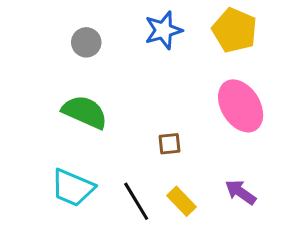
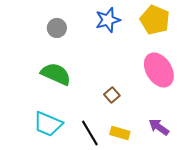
brown square: (169, 144) -> (112, 95), turned -35
yellow rectangle: (182, 201) -> (120, 133), turned -30

